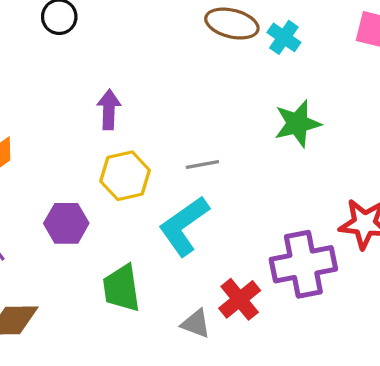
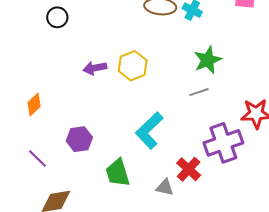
purple arrow: (109, 109) -> (95, 68), turned -95
gray line: (202, 164) -> (199, 92), moved
yellow hexagon: (125, 176) -> (133, 66), moved

